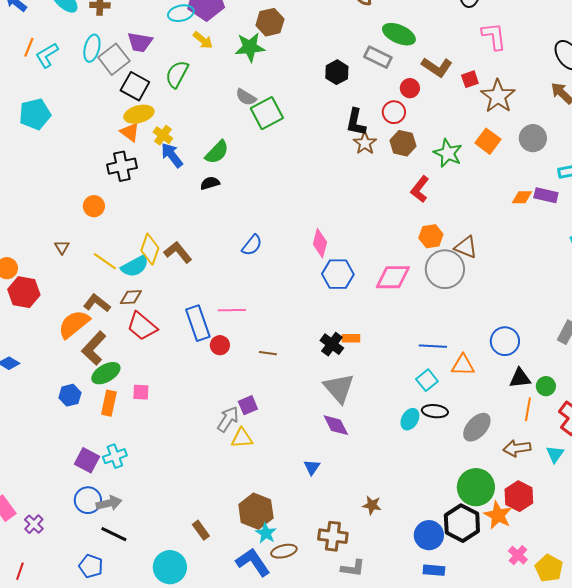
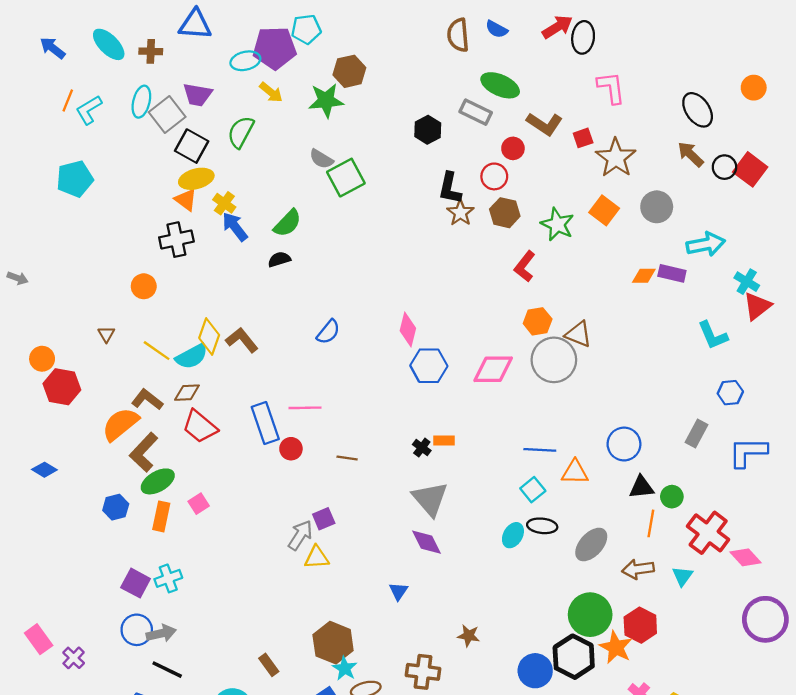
black cross: (332, 344) -> (422, 448), size x0.7
pink square: (141, 392) -> (199, 504), turned -36

